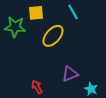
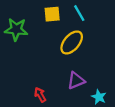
yellow square: (36, 13) -> (52, 14), moved
yellow ellipse: (53, 36) -> (72, 42), moved

